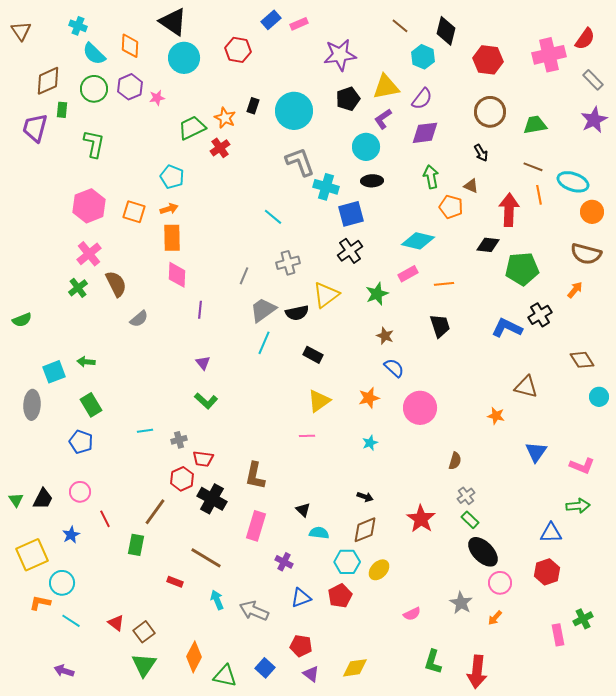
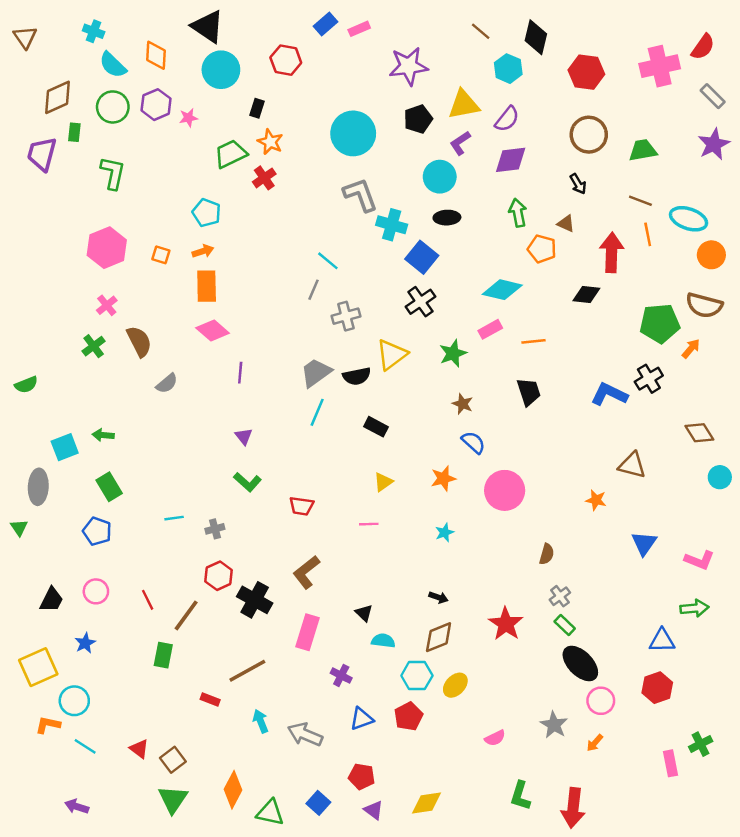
black rectangle: (253, 106) -> (257, 108), moved
orange square: (134, 212) -> (161, 255), size x0.7
blue square: (351, 214) -> (422, 257), turned -36
pink cross: (89, 254) -> (107, 305), size x0.7
green pentagon: (522, 269) -> (660, 323), moved
pink diamond: (177, 275) -> (213, 331), turned -52
gray line: (244, 276) -> (314, 290), moved
yellow triangle: (319, 401) -> (383, 482), size x0.7
red trapezoid: (203, 459) -> (301, 506), moved
brown L-shape: (255, 476) -> (306, 572), turned 40
green triangle: (16, 500) -> (19, 528), moved
red line: (105, 519) -> (148, 600), moved
brown line: (206, 558) -> (247, 671), turned -60

